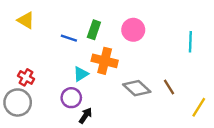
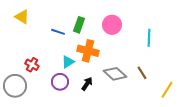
cyan line: (190, 42) -> (149, 38), moved
red cross: (26, 77) -> (32, 65), moved
black arrow: (86, 116) -> (87, 84), moved

